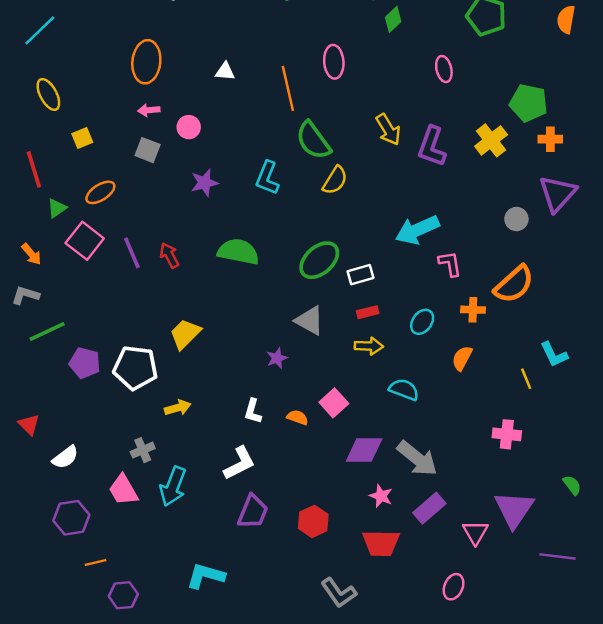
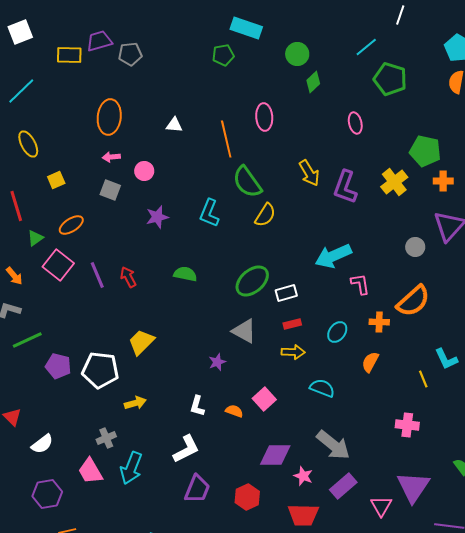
green semicircle: (238, 252) -> (185, 274), size x0.7
purple diamond: (364, 450) -> (275, 455), moved

